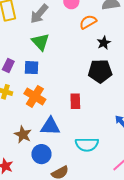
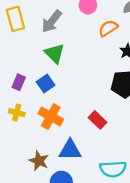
blue square: (32, 68) -> (46, 84), turned -35
red rectangle: (75, 101) -> (98, 120), turned -42

